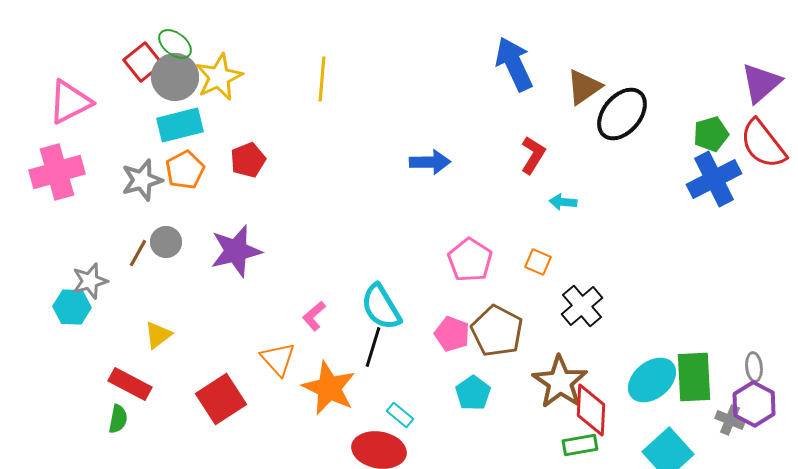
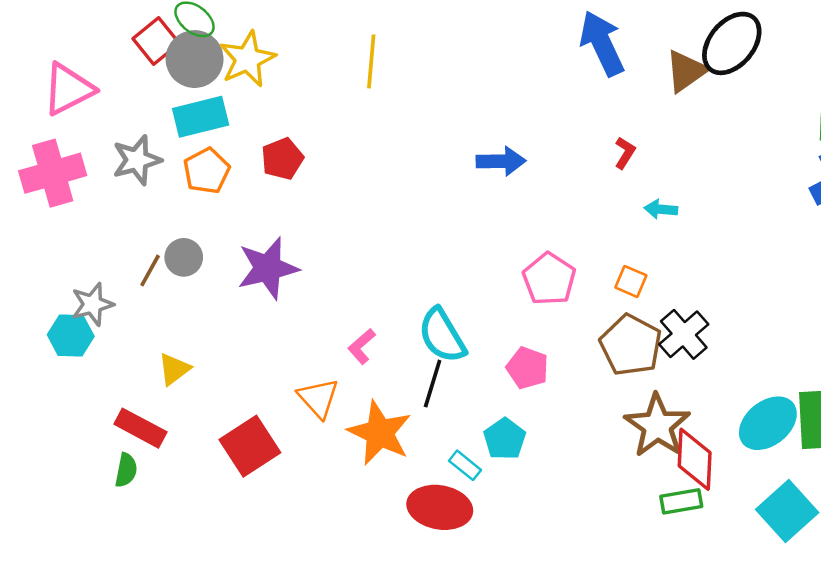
black ellipse: (622, 114) -> (732, 43), moved
red L-shape: (533, 155) -> (625, 153), size x0.7
gray star: (142, 180) -> (137, 160), moved
brown pentagon: (497, 331) -> (631, 345), moved
cyan pentagon: (473, 393) -> (505, 439), moved

